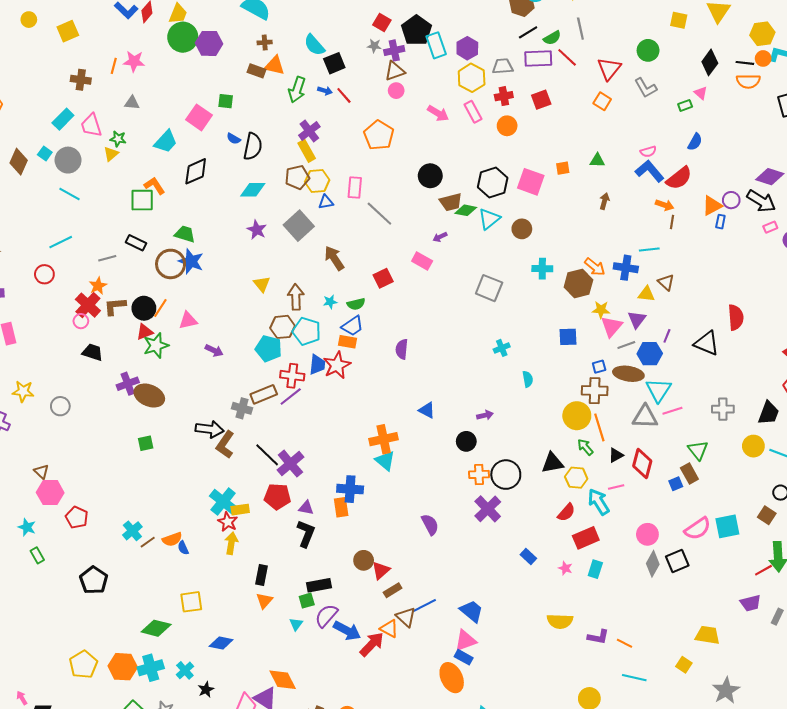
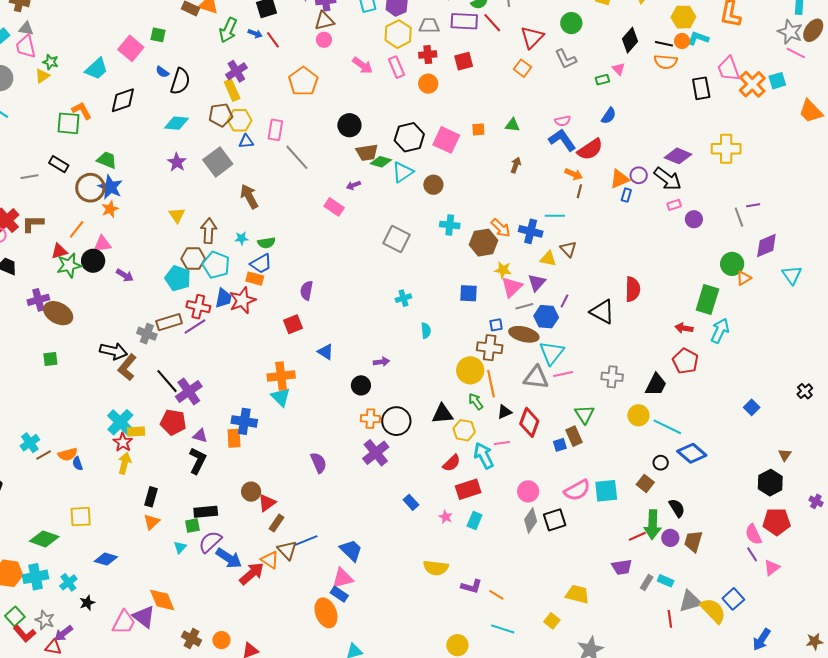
gray triangle: (132, 103) -> (26, 29), moved
red square: (383, 278) -> (293, 324), moved
orange star: (98, 286) -> (110, 209), moved
black circle: (144, 308) -> (93, 261), moved
brown rectangle: (393, 590) -> (277, 523), turned -30

